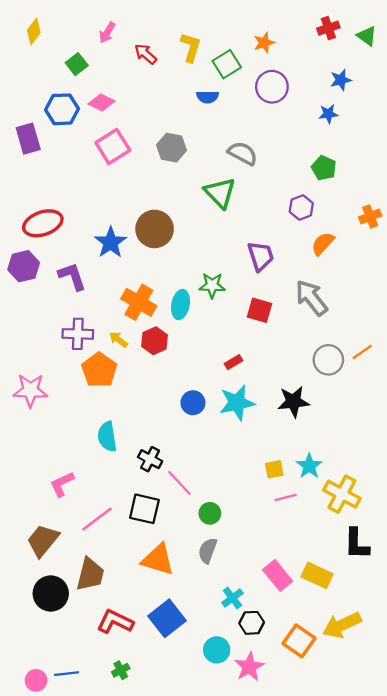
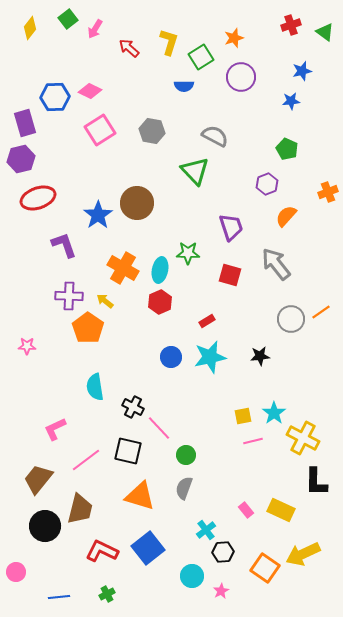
green square: (77, 64) -> (68, 19), moved
purple hexagon: (24, 266) -> (21, 159), moved
red hexagon: (155, 341) -> (160, 302), moved
pink star: (30, 390) -> (27, 346), size x0.6
black star: (293, 402) -> (260, 356), size x0.7
pink rectangle: (278, 575) -> (246, 510), size x0.6
pink star: (249, 667) -> (221, 591), size x0.6
pink circle: (36, 680) -> (16, 572), moved

